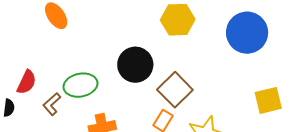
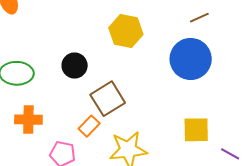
black circle: (135, 65) -> (75, 66), size x0.7

